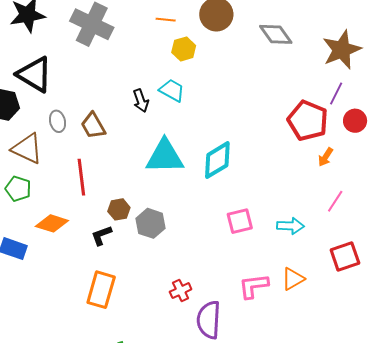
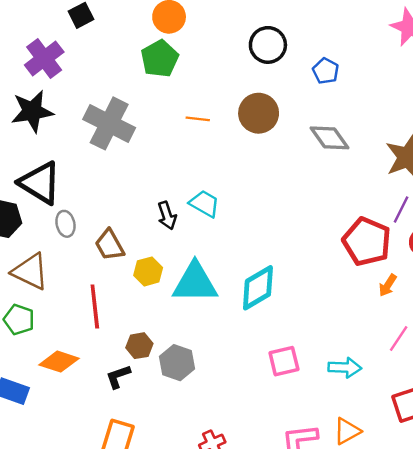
yellow hexagon: (184, 49) -> (148, 271), moved
gray ellipse: (58, 121) -> (65, 224), moved

